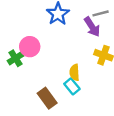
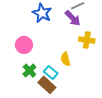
green cross: (16, 58) -> (29, 71), moved
cyan rectangle: (72, 86) -> (51, 73), moved

